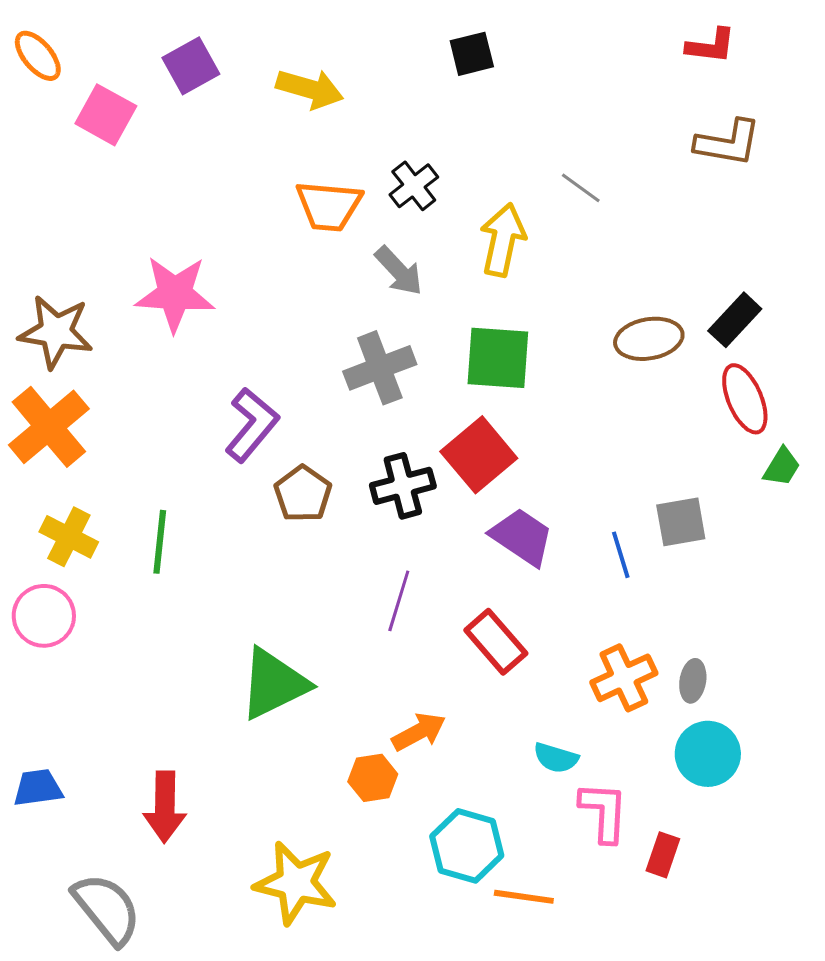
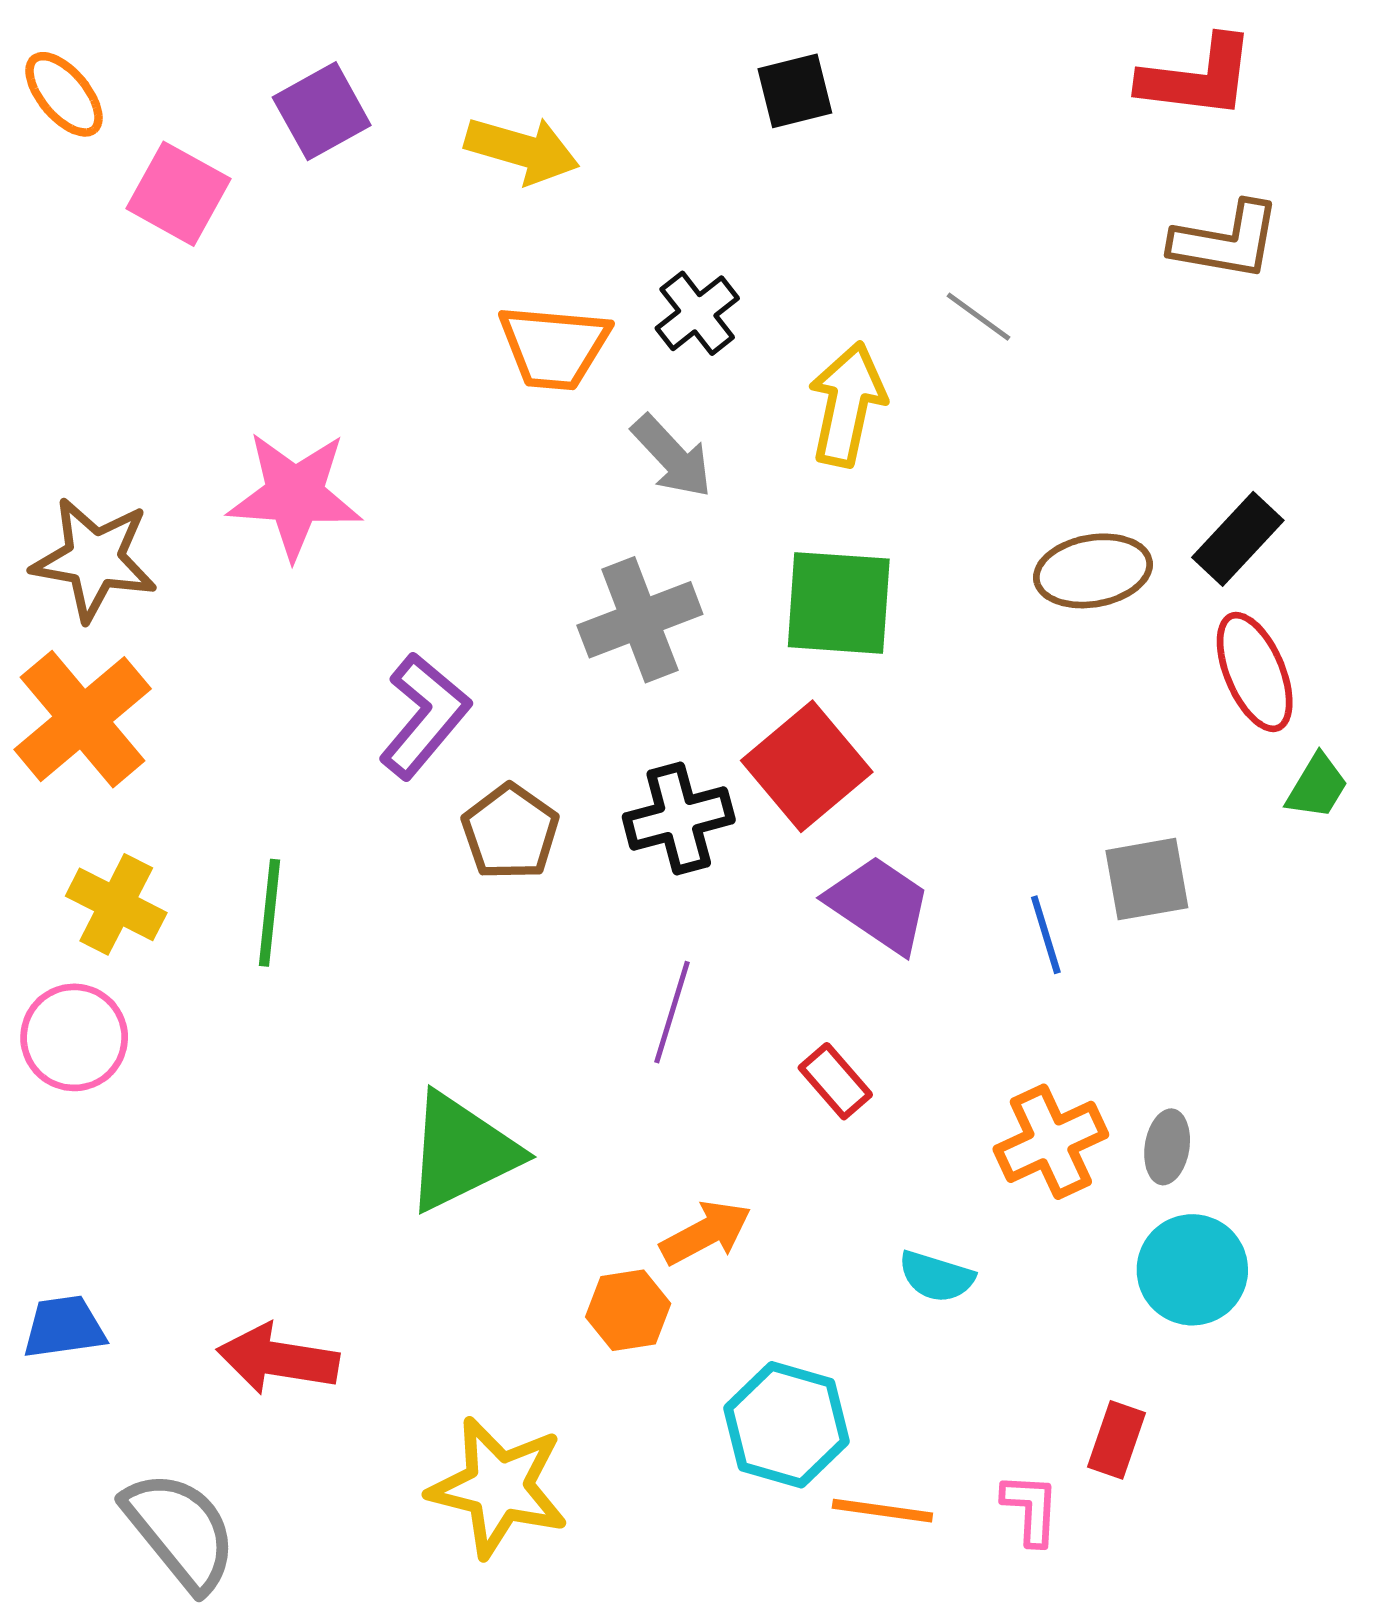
red L-shape: (711, 46) -> (1197, 77), size x1.4
red rectangle: (496, 642) -> (835, 1081), size x0.7
red arrow: (165, 807) -> (278, 1359), turned 98
pink L-shape: (604, 812) -> (1031, 1509), moved, size x0.7

